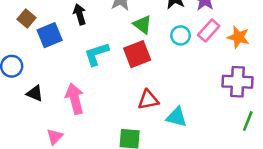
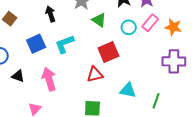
blue square: (50, 35) -> (36, 44), moved
red square: (137, 54) -> (108, 52), moved
red triangle: (148, 100) -> (95, 74), moved
green line: (248, 121) -> (156, 101), moved

